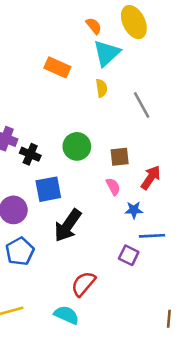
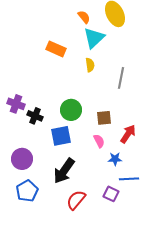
gray line: (142, 105) -> (121, 78), turned 40
blue square: (48, 189) -> (61, 136), moved
red semicircle: (83, 284) -> (76, 200), moved

